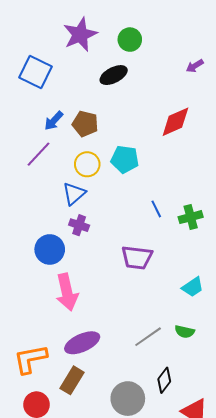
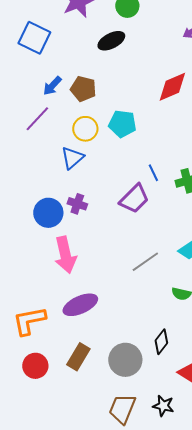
purple cross: (79, 225) -> (77, 204), moved
purple trapezoid: (137, 258) -> (134, 199), moved, turned -52
gray line: (148, 337) -> (145, 262), moved
brown rectangle: (72, 380) -> (78, 357), moved

